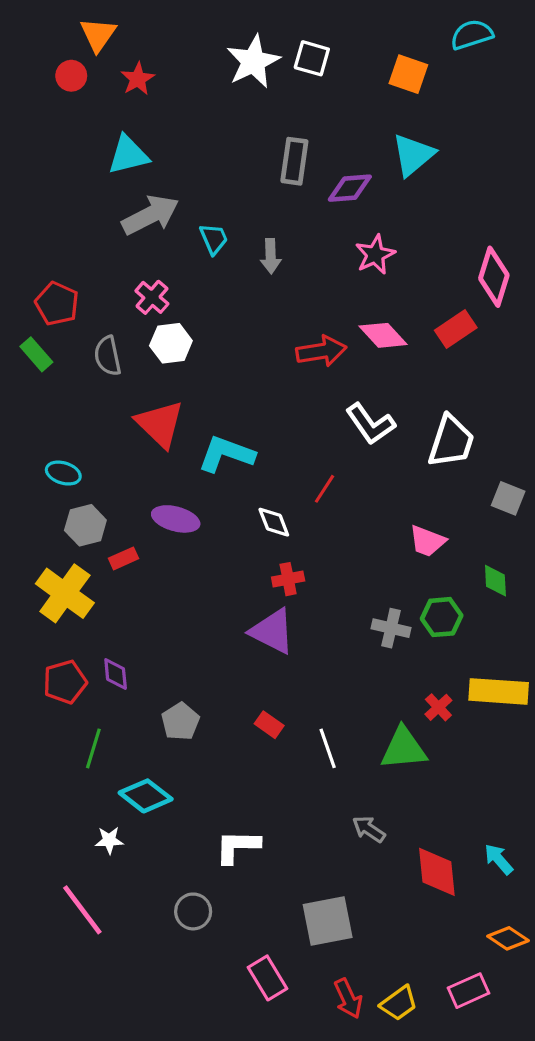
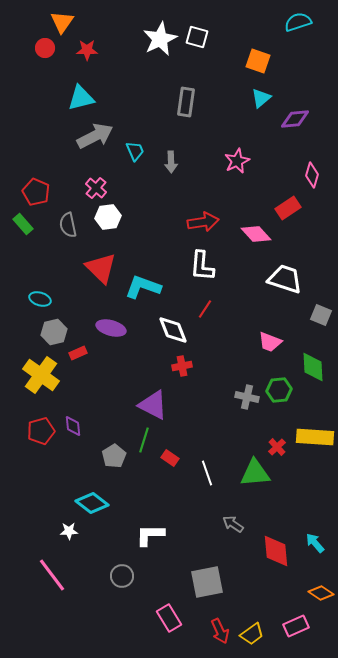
orange square: (408, 74) -> (258, 61), moved
red star: (138, 79) -> (87, 50), turned 30
cyan triangle: (413, 155) -> (261, 98), size x0.7
purple diamond: (350, 188) -> (295, 119), moved
pink diamond: (494, 277) -> (312, 175), size x0.7
pink diamond: (383, 335) -> (256, 234), moved
white L-shape: (370, 424) -> (202, 266), moved, turned 40
white trapezoid: (451, 441) -> (285, 279), turned -90
white diamond: (274, 522) -> (173, 330), size x1.4
green diamond: (495, 581) -> (313, 367), size x1.4
purple triangle: (272, 631) -> (153, 405), moved
green line: (93, 748) -> (144, 440), moved

